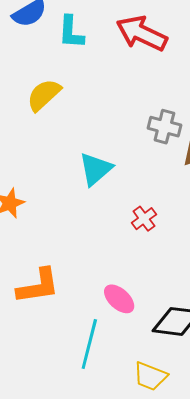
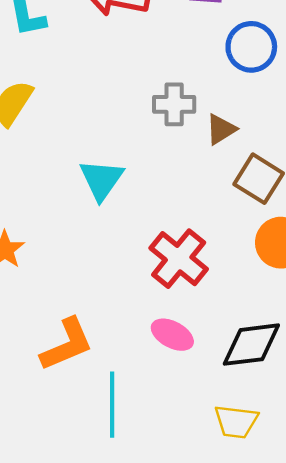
red cross: (144, 219) -> (179, 259), moved, size x1.8
cyan line: (89, 344) -> (112, 405), moved

